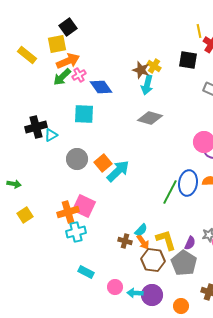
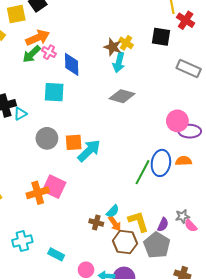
yellow square: (57, 44) -> (16, 14), moved
pink cross: (79, 75) -> (49, 52), turned -32
blue diamond: (101, 87) -> (72, 64), turned 35
orange square: (103, 163) -> (74, 142), turned 36
cyan cross: (76, 232) -> (22, 241), moved

